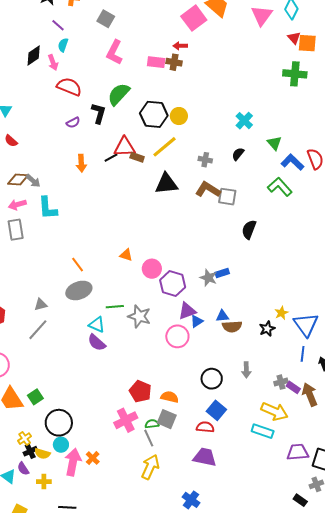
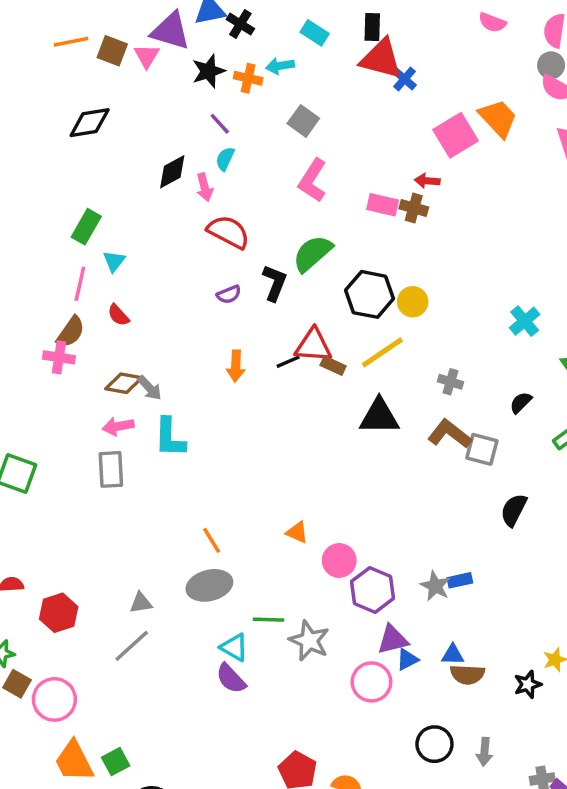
black semicircle: (238, 154) -> (521, 403), moved
black circle: (212, 379) -> (434, 744), moved

